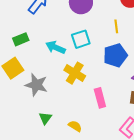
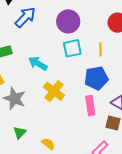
cyan square: (81, 39) -> (72, 48), moved
pink rectangle: (100, 98) -> (90, 106), moved

